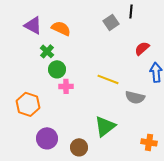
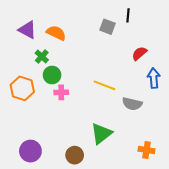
gray square: (111, 22) -> (108, 27), turned -35
orange hexagon: (28, 104) -> (22, 88), moved
purple circle: (47, 138) -> (30, 151), moved

